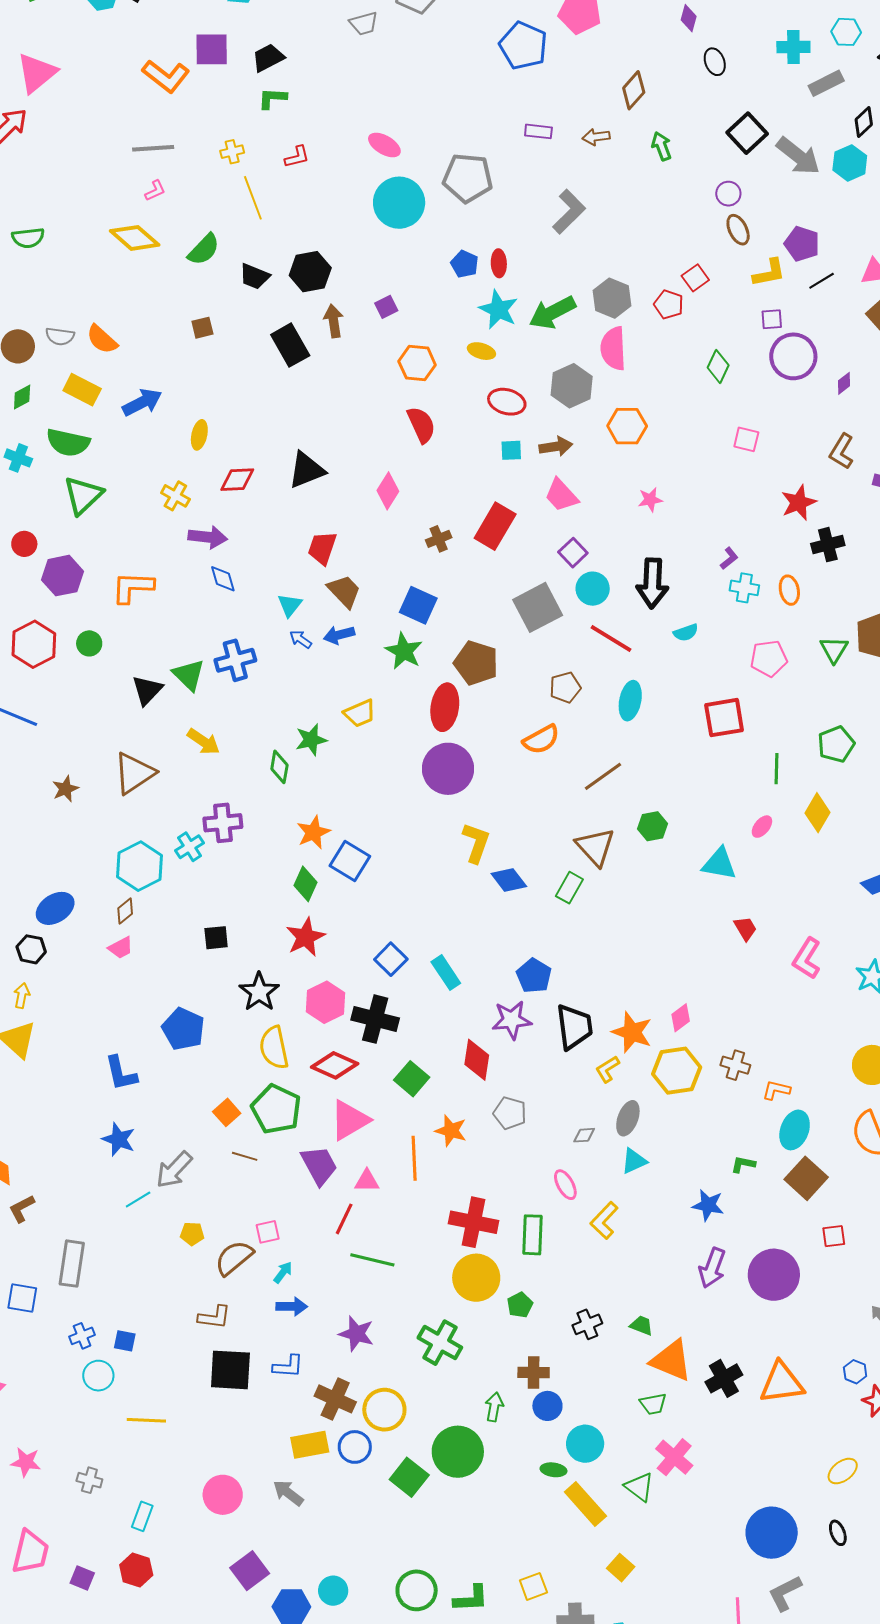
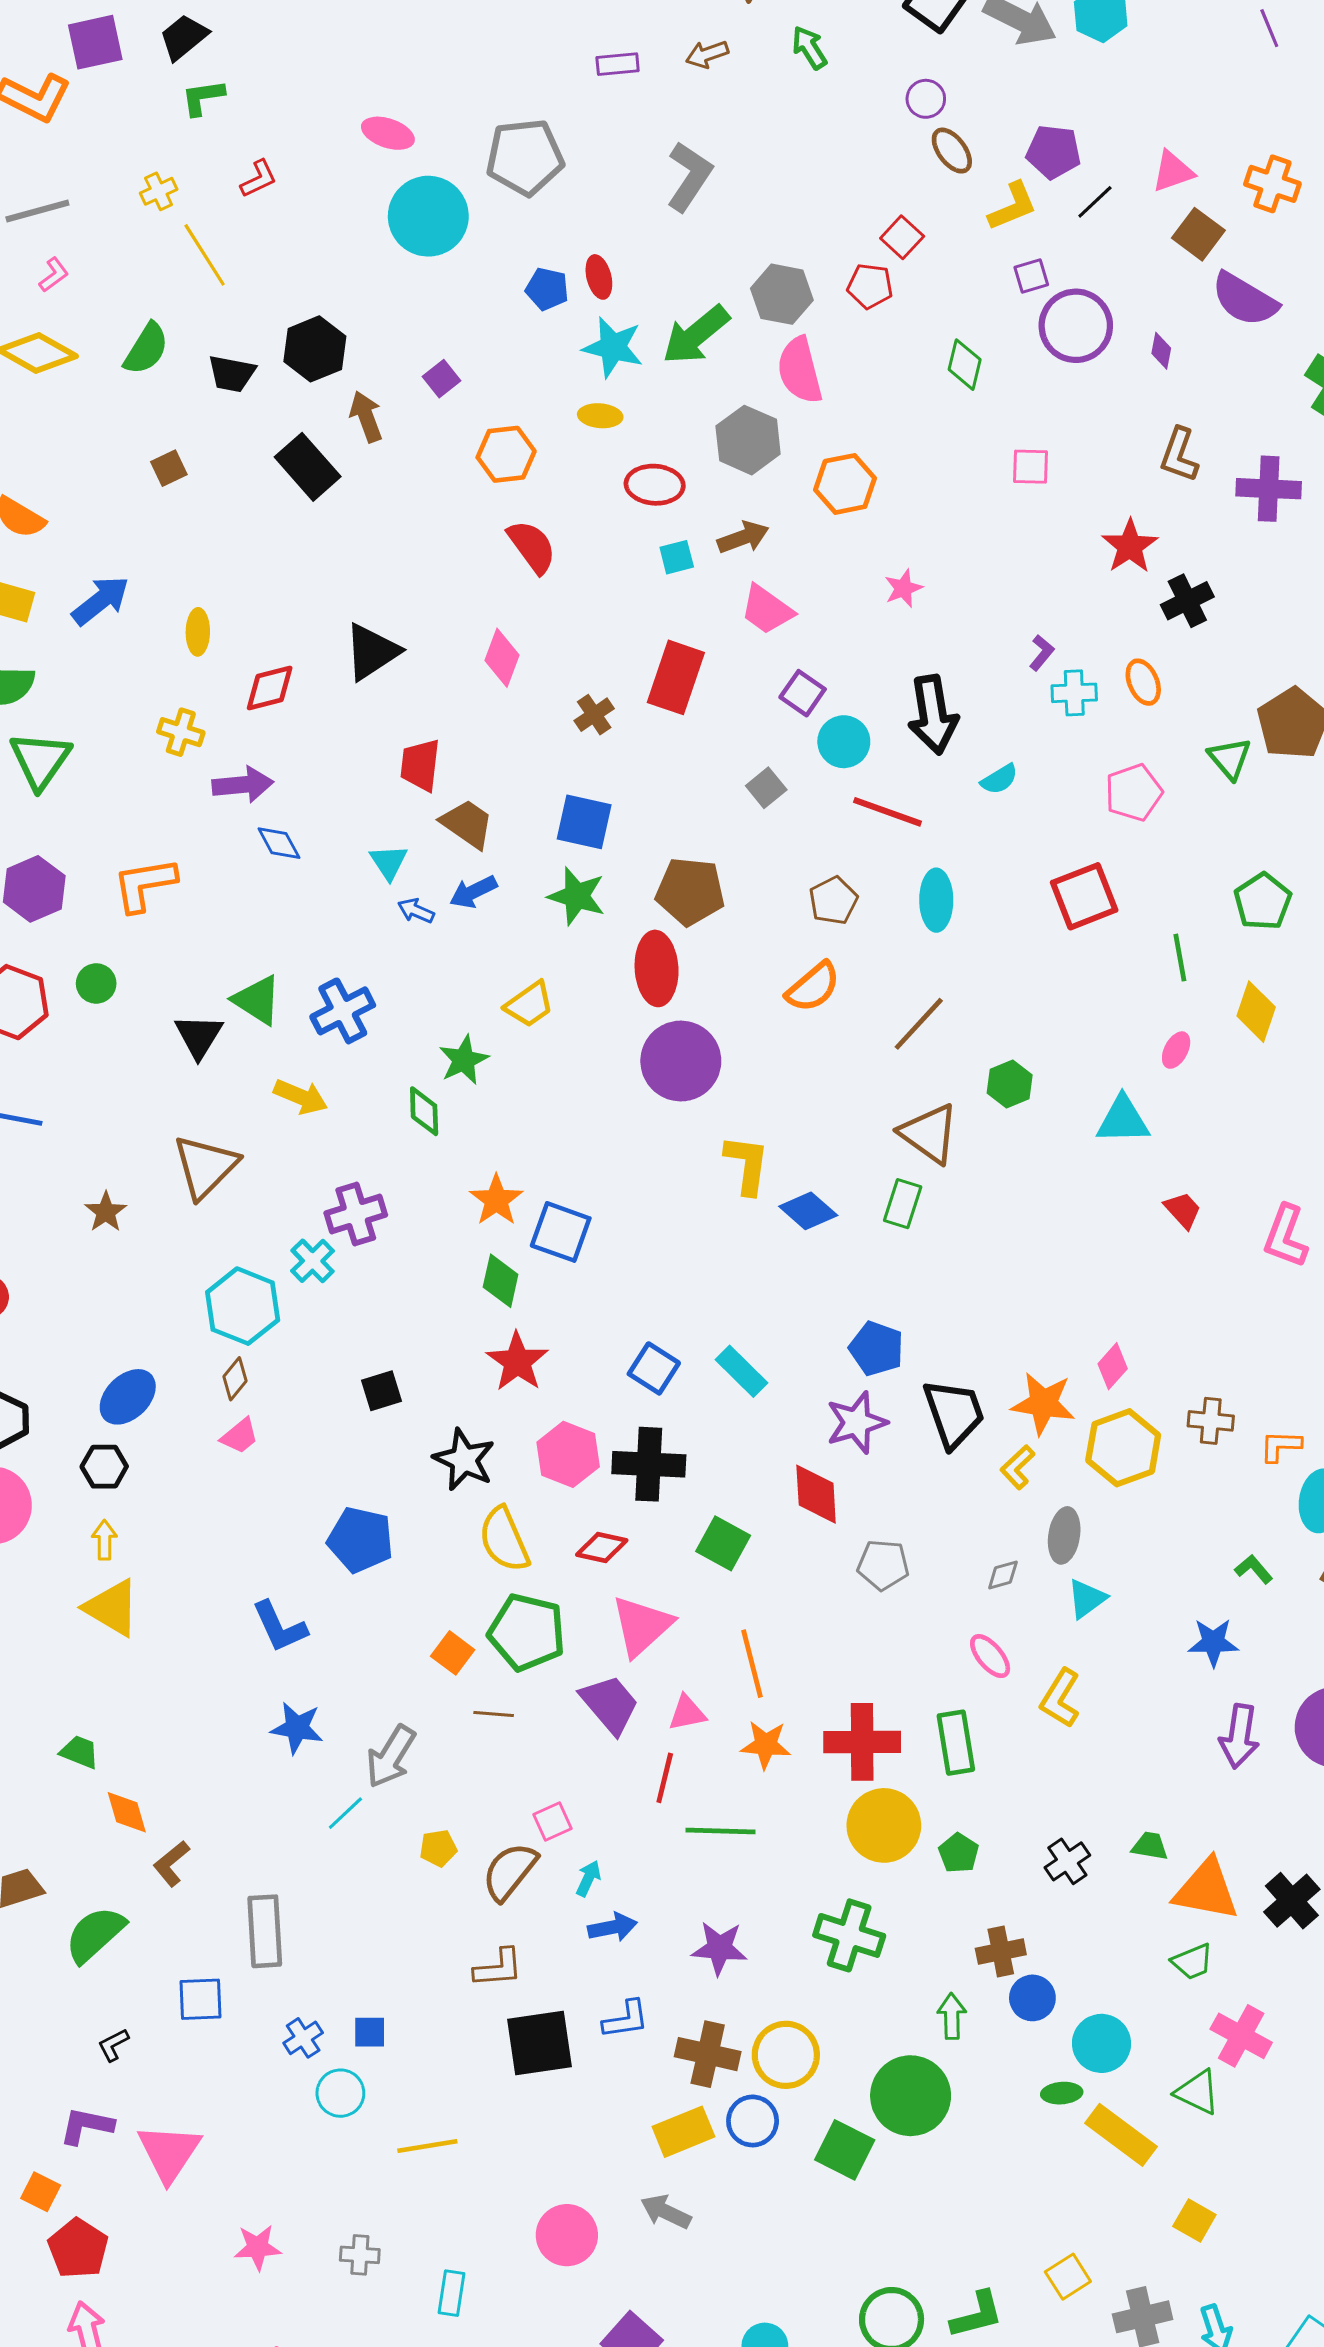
purple diamond: (844, 383) -> (1161, 351), turned -30
gray square: (538, 607) -> (766, 788), size x0.5
blue cross: (235, 660) -> (343, 1011), moved
red diamond: (335, 1065) -> (602, 1547), size x0.7
orange star: (451, 1131) -> (766, 1745), moved
green L-shape: (743, 1164) -> (1254, 1569), turned 50

